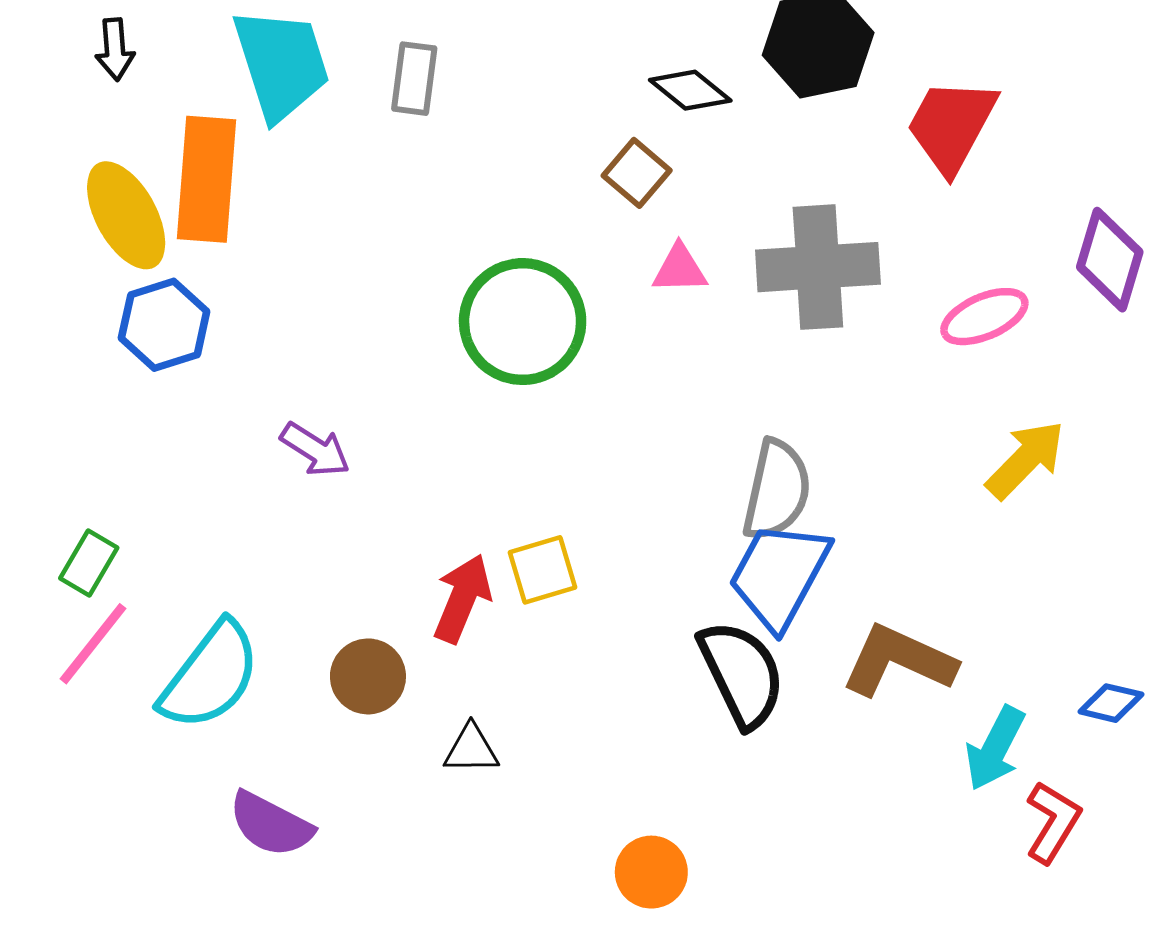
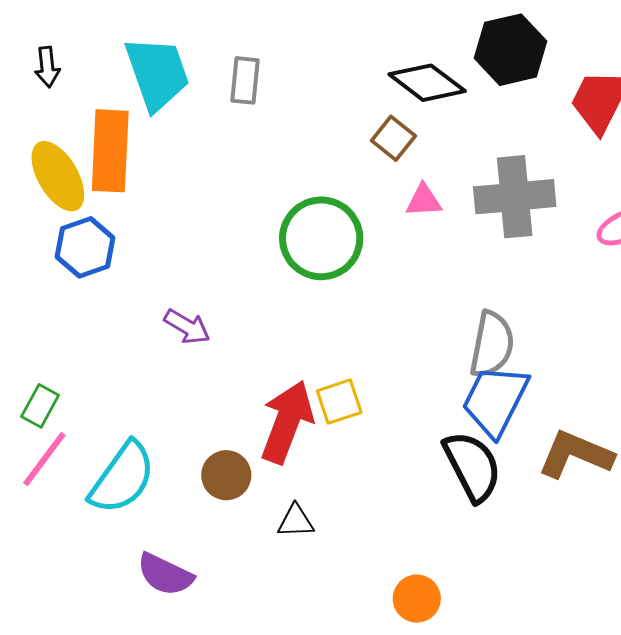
black diamond: (690, 90) -> (427, 83), size x1.4
red arrow: (462, 598) -> (287, 422), size x1.4

